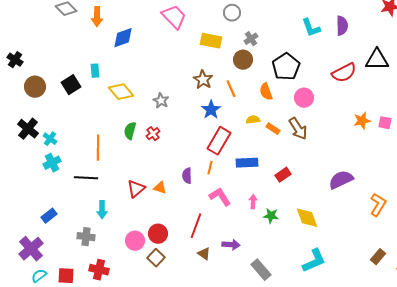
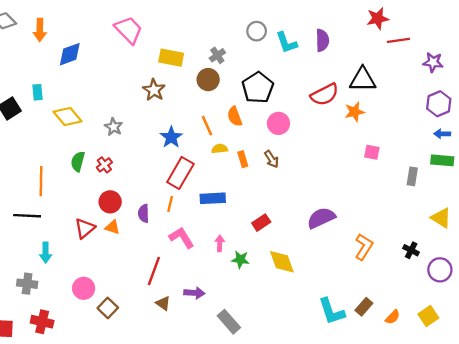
gray circle: (232, 13) -> (257, 31), moved
brown star: (203, 80) -> (154, 90), moved
orange line: (231, 89) -> (207, 126), moved
orange star: (362, 121) -> (355, 112), moved
orange rectangle: (273, 129) -> (243, 159), turned 40
brown arrow: (298, 129) -> (272, 159), size x0.7
red rectangle: (283, 175) -> (261, 223), moved
red circle: (158, 234) -> (110, 202), moved
cyan L-shape: (314, 261) -> (332, 311), moved, turned 96

